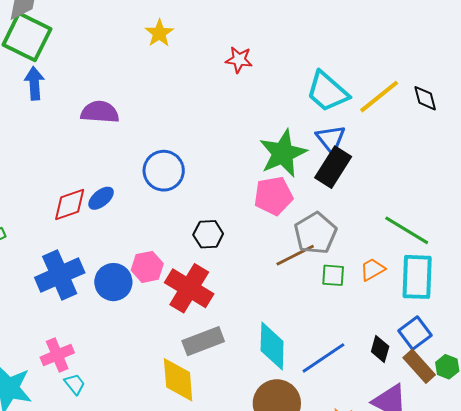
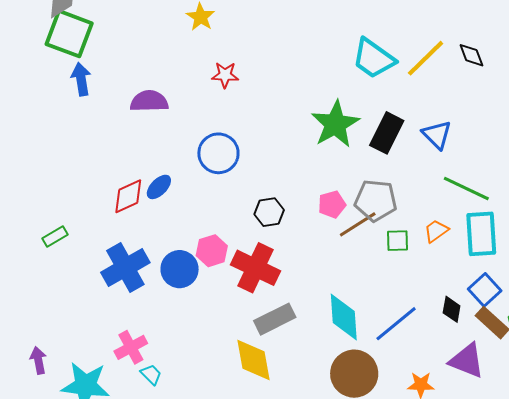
red star: (239, 60) -> (225, 75), moved
blue triangle: (331, 139) -> (437, 135), moved
pink pentagon: (273, 196) -> (332, 204), moved, size x0.7
gray pentagon: (315, 233) -> (376, 201), turned -30

